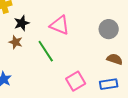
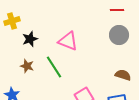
gray circle: (109, 29) -> (119, 35), moved
brown star: (16, 42) -> (27, 66), moved

